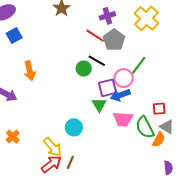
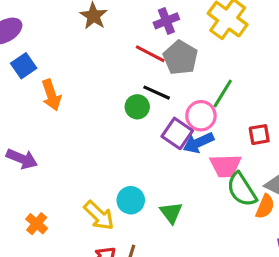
orange arrow: (30, 71) -> (51, 95), moved
purple square: (107, 88) -> (177, 133), turned -36
green triangle: (99, 105) -> (171, 213), moved
red square: (159, 109) -> (259, 135), moved
pink trapezoid: (123, 119) -> (226, 166), moved
yellow arrow: (53, 147) -> (99, 215), moved

